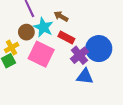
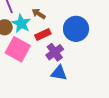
red rectangle: (66, 38) -> (43, 34), turned -56
blue circle: (99, 49) -> (76, 29), moved

